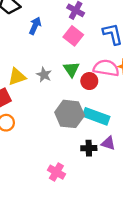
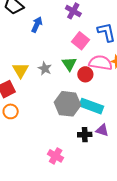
pink square: (73, 36) -> (81, 41), moved
yellow triangle: (17, 77) -> (20, 70), turned -42

